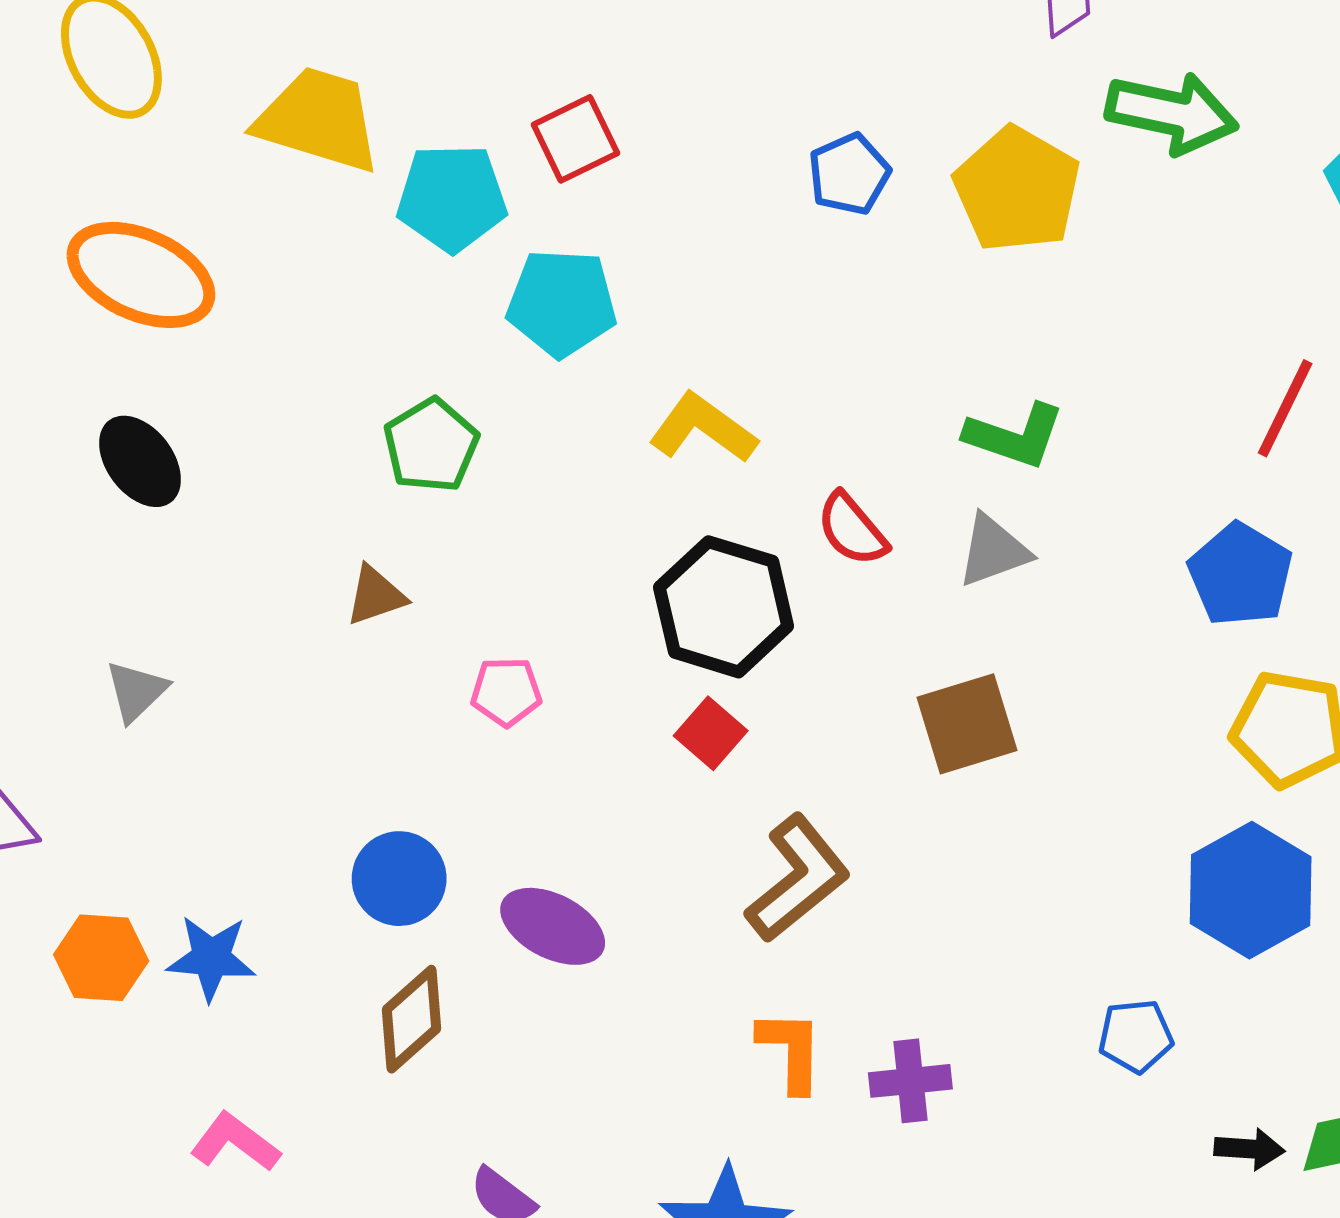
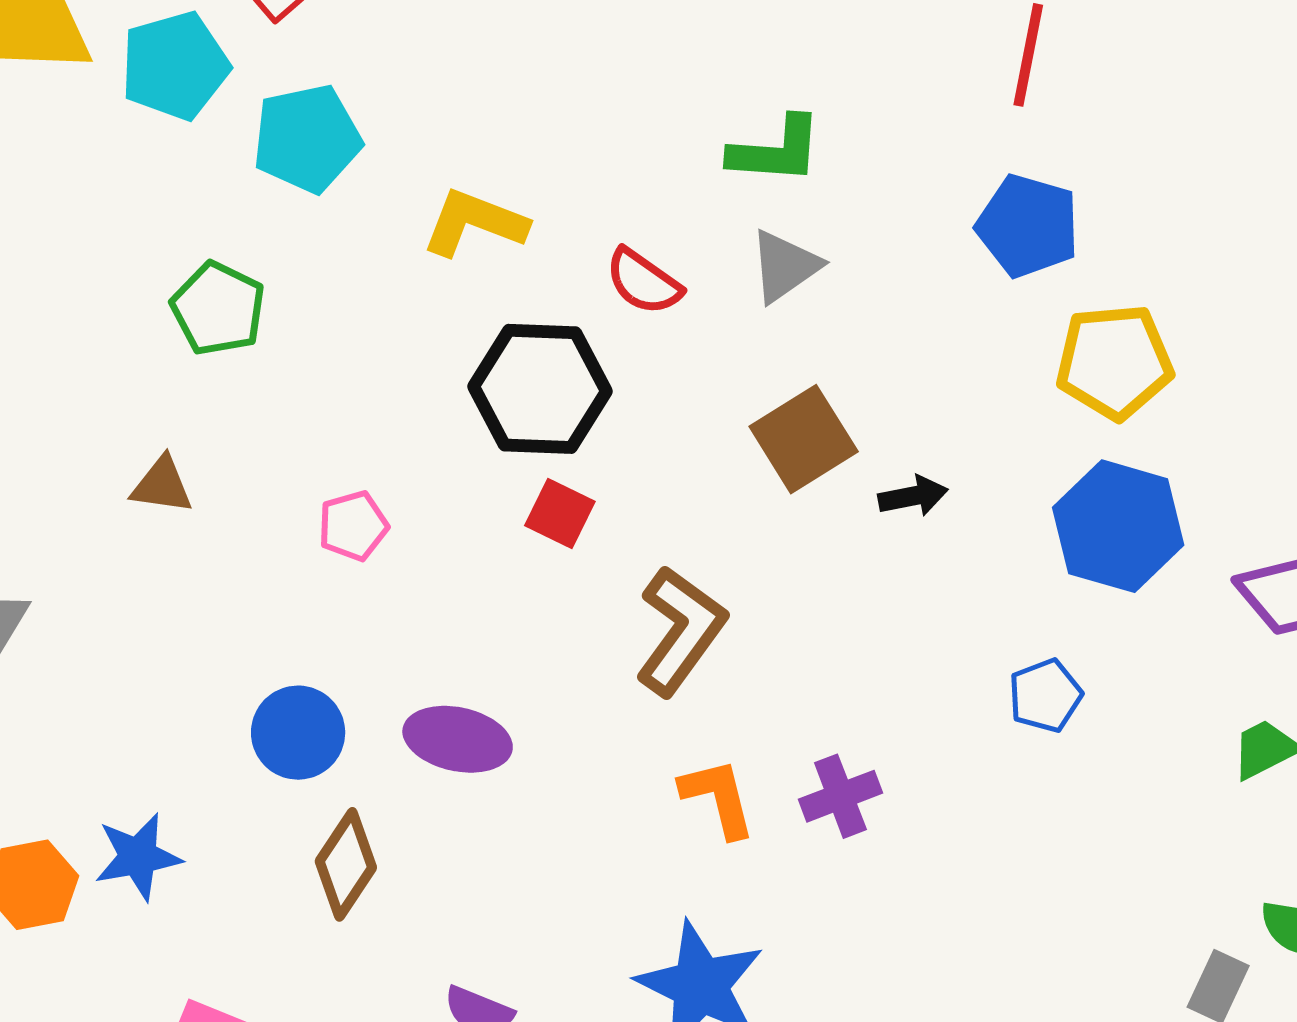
brown triangle: (376, 596) -> (162, 485), moved, turned 42
black arrow: (1249, 1149) -> (913, 496), moved

